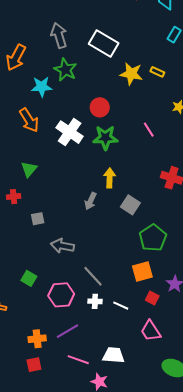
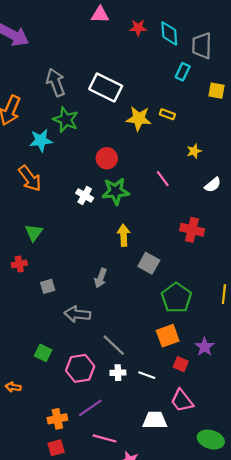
white cross: (70, 132) -> (85, 195), moved, size x0.6
gray arrow: (90, 201) -> (101, 278), moved
white trapezoid: (113, 355) -> (155, 420), moved

